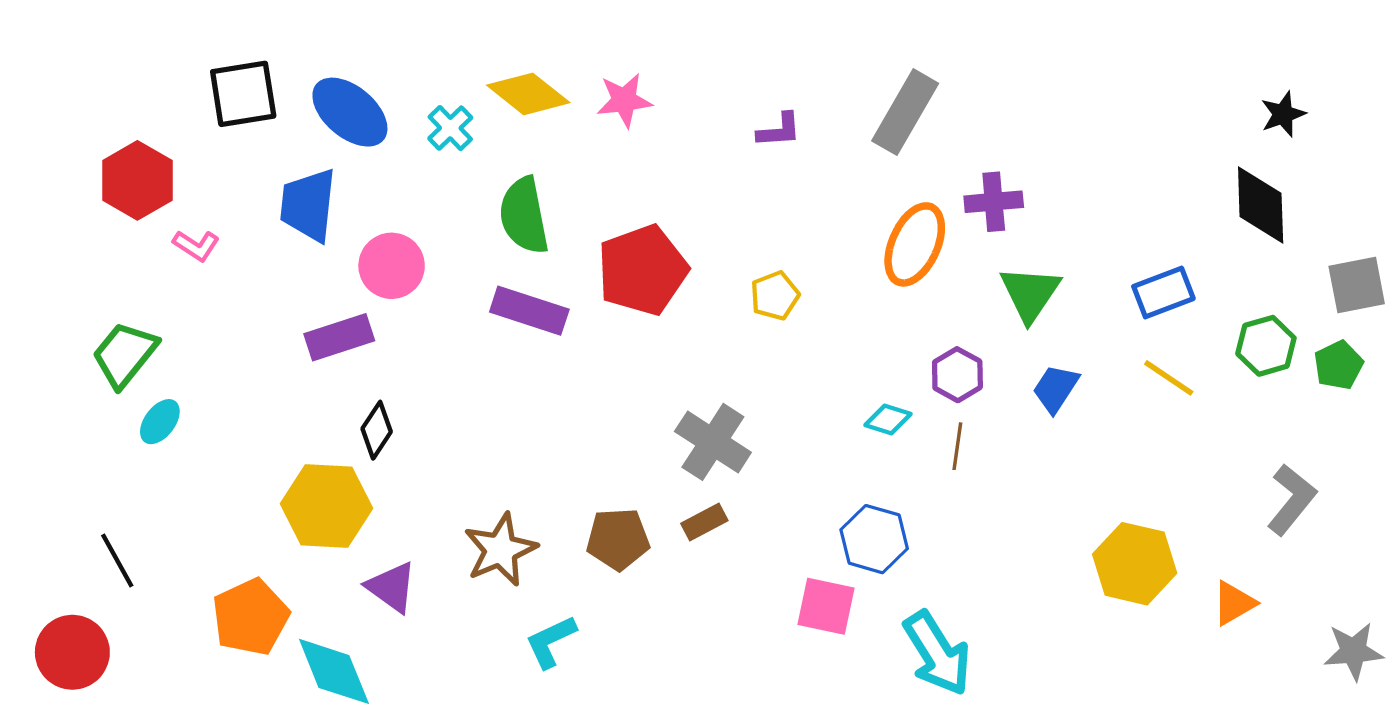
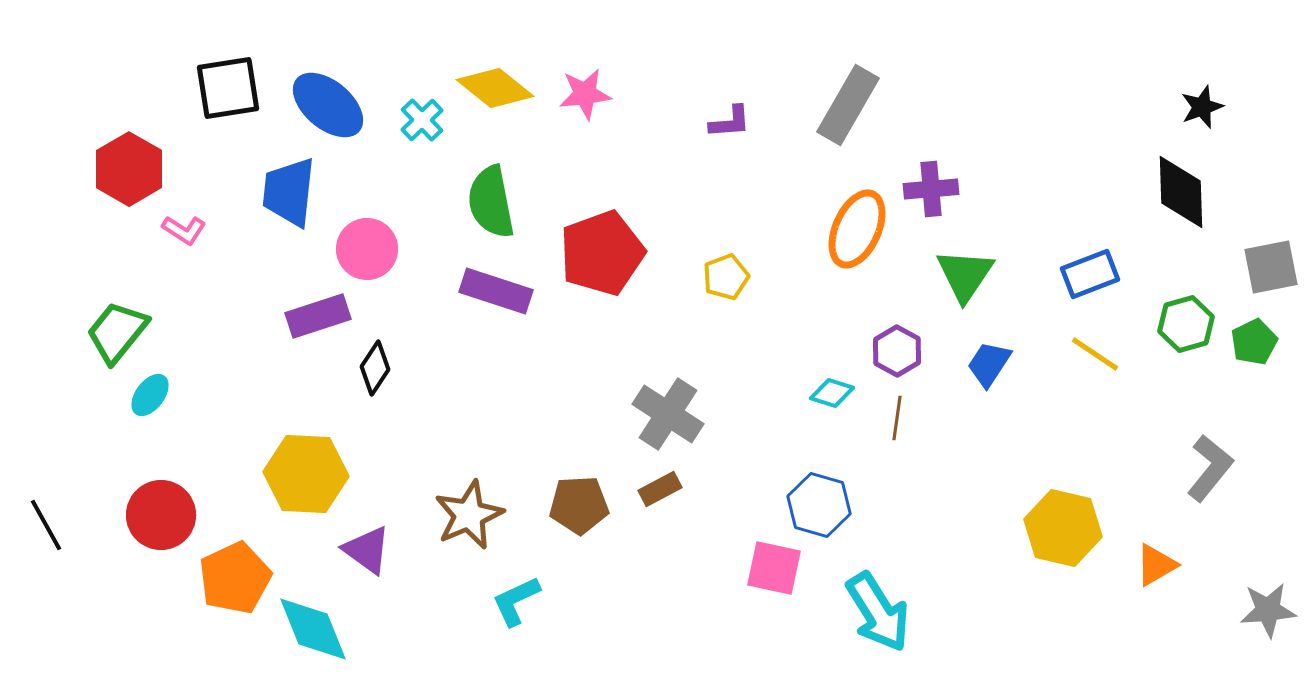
black diamond: (377, 430) -> (375, 368), moved
black line: (117, 560) -> (46, 525), moved
red circle: (72, 652) -> (161, 515), moved

